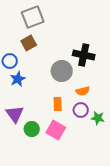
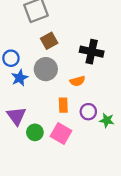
brown square: (29, 43) -> (49, 41), moved
gray circle: (62, 71) -> (46, 69), moved
orange semicircle: (83, 91) -> (77, 81), moved

